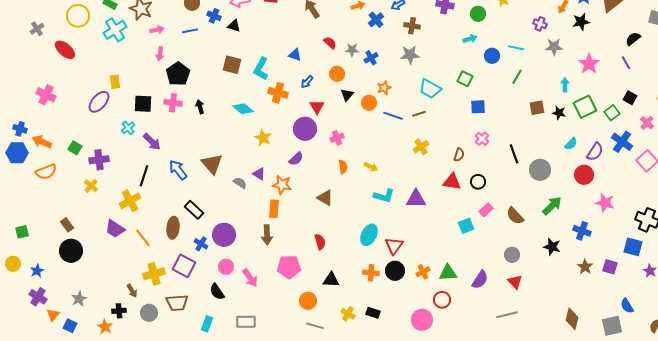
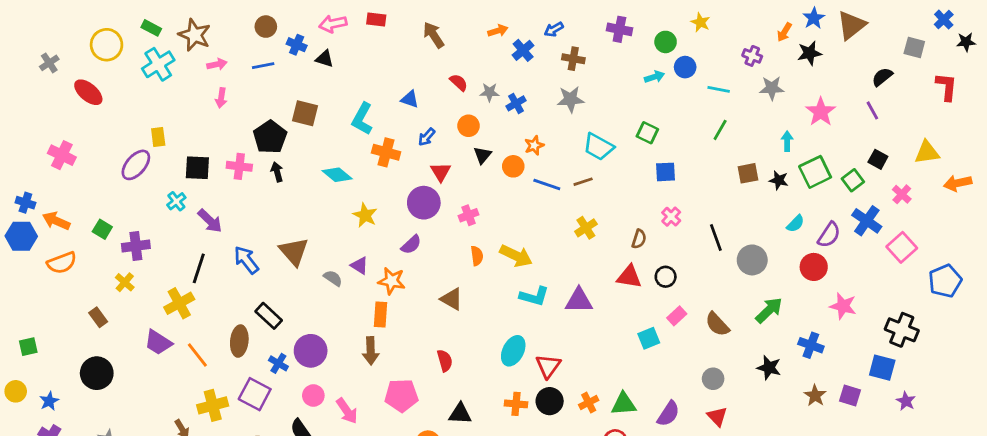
blue circle: (492, 56) -> (685, 67), moved
brown square: (232, 65) -> (305, 113), moved
black pentagon: (178, 74) -> (270, 137), moved
yellow arrow: (371, 167) -> (516, 256), size x1.6
brown rectangle: (67, 225) -> (98, 317), moved

